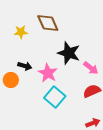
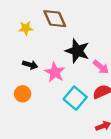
orange circle: (11, 80) -> (23, 94), moved
cyan square: (55, 97) -> (75, 98), moved

